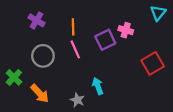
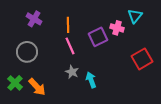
cyan triangle: (158, 13) -> (135, 16), moved
gray circle: (43, 56) -> (27, 52), moved
green cross: (14, 77) -> (15, 83), moved
gray star: (77, 100) -> (72, 72), moved

